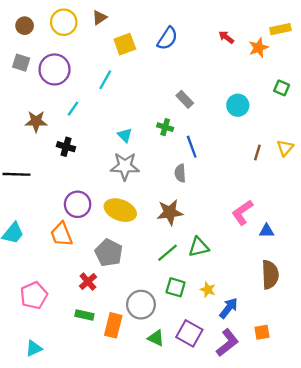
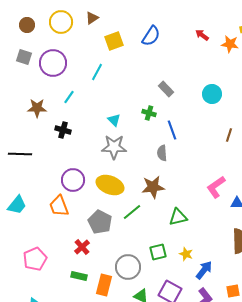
orange star: (259, 48) -> (230, 44), turned 30
green line: (167, 253) -> (132, 212), moved
green square: (176, 287) -> (158, 252), turned -30

